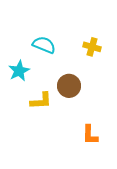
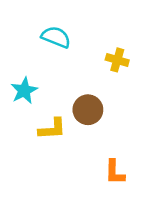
cyan semicircle: (44, 45) -> (56, 37), moved

